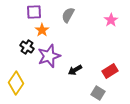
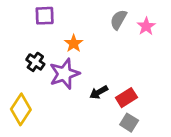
gray semicircle: (68, 15) -> (118, 20), moved
orange star: (42, 30) -> (74, 43), moved
red rectangle: (110, 71) -> (126, 98), moved

